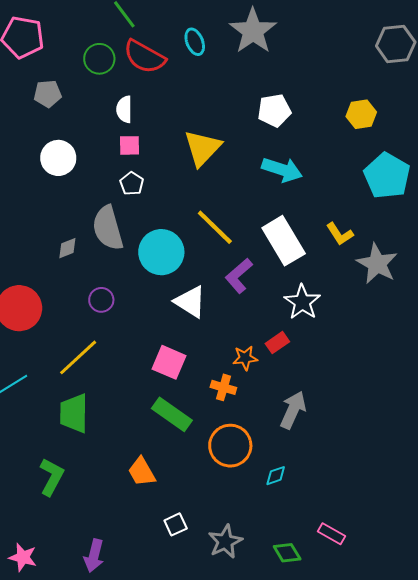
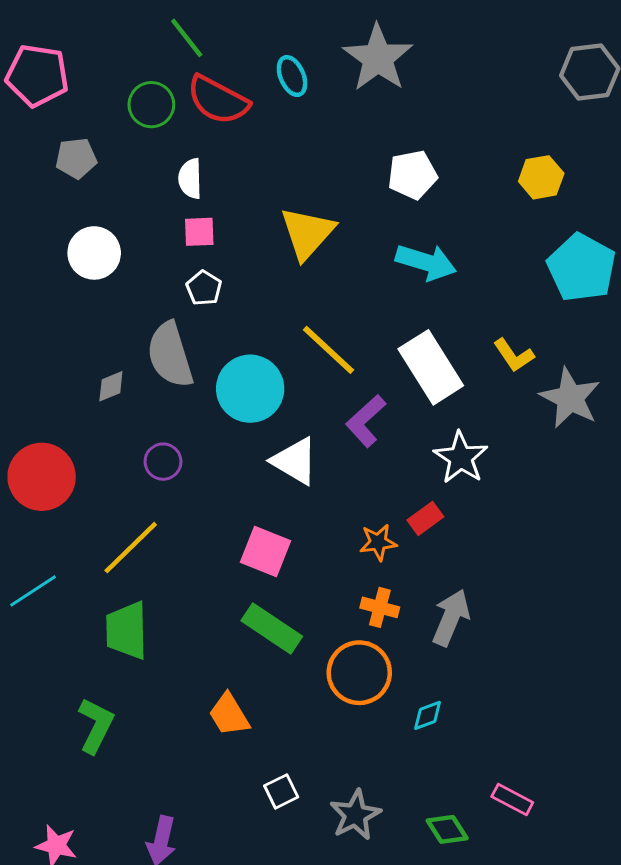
orange cross: (223, 387) -> (380, 607), moved

